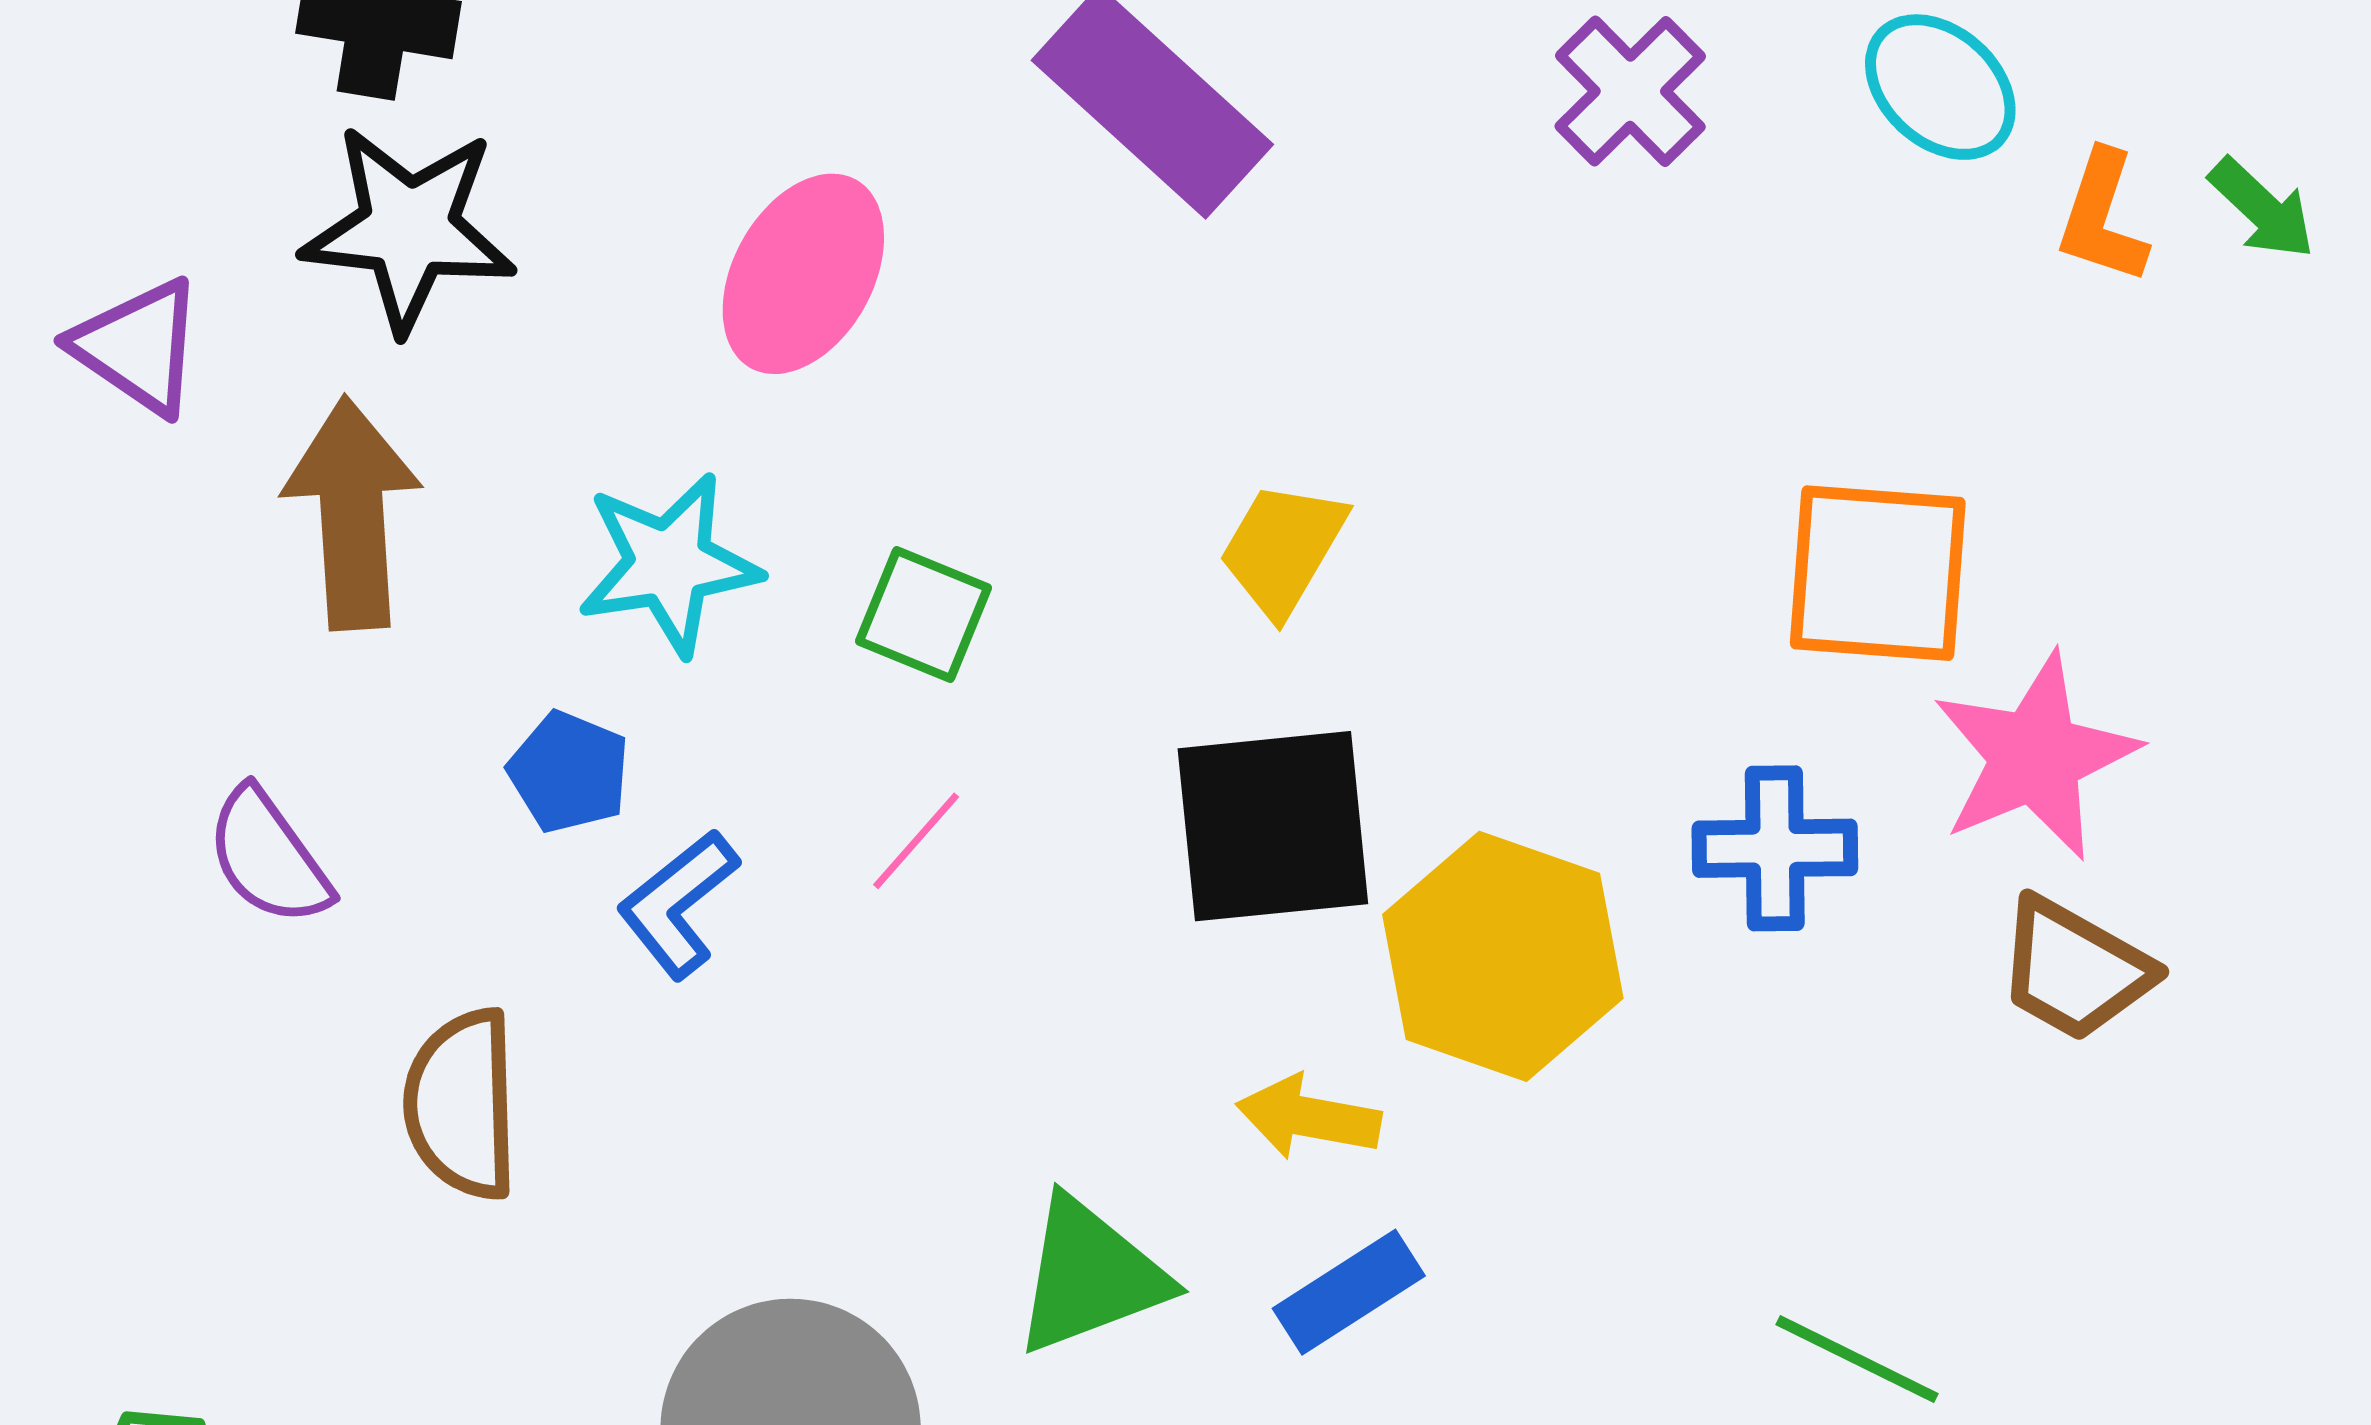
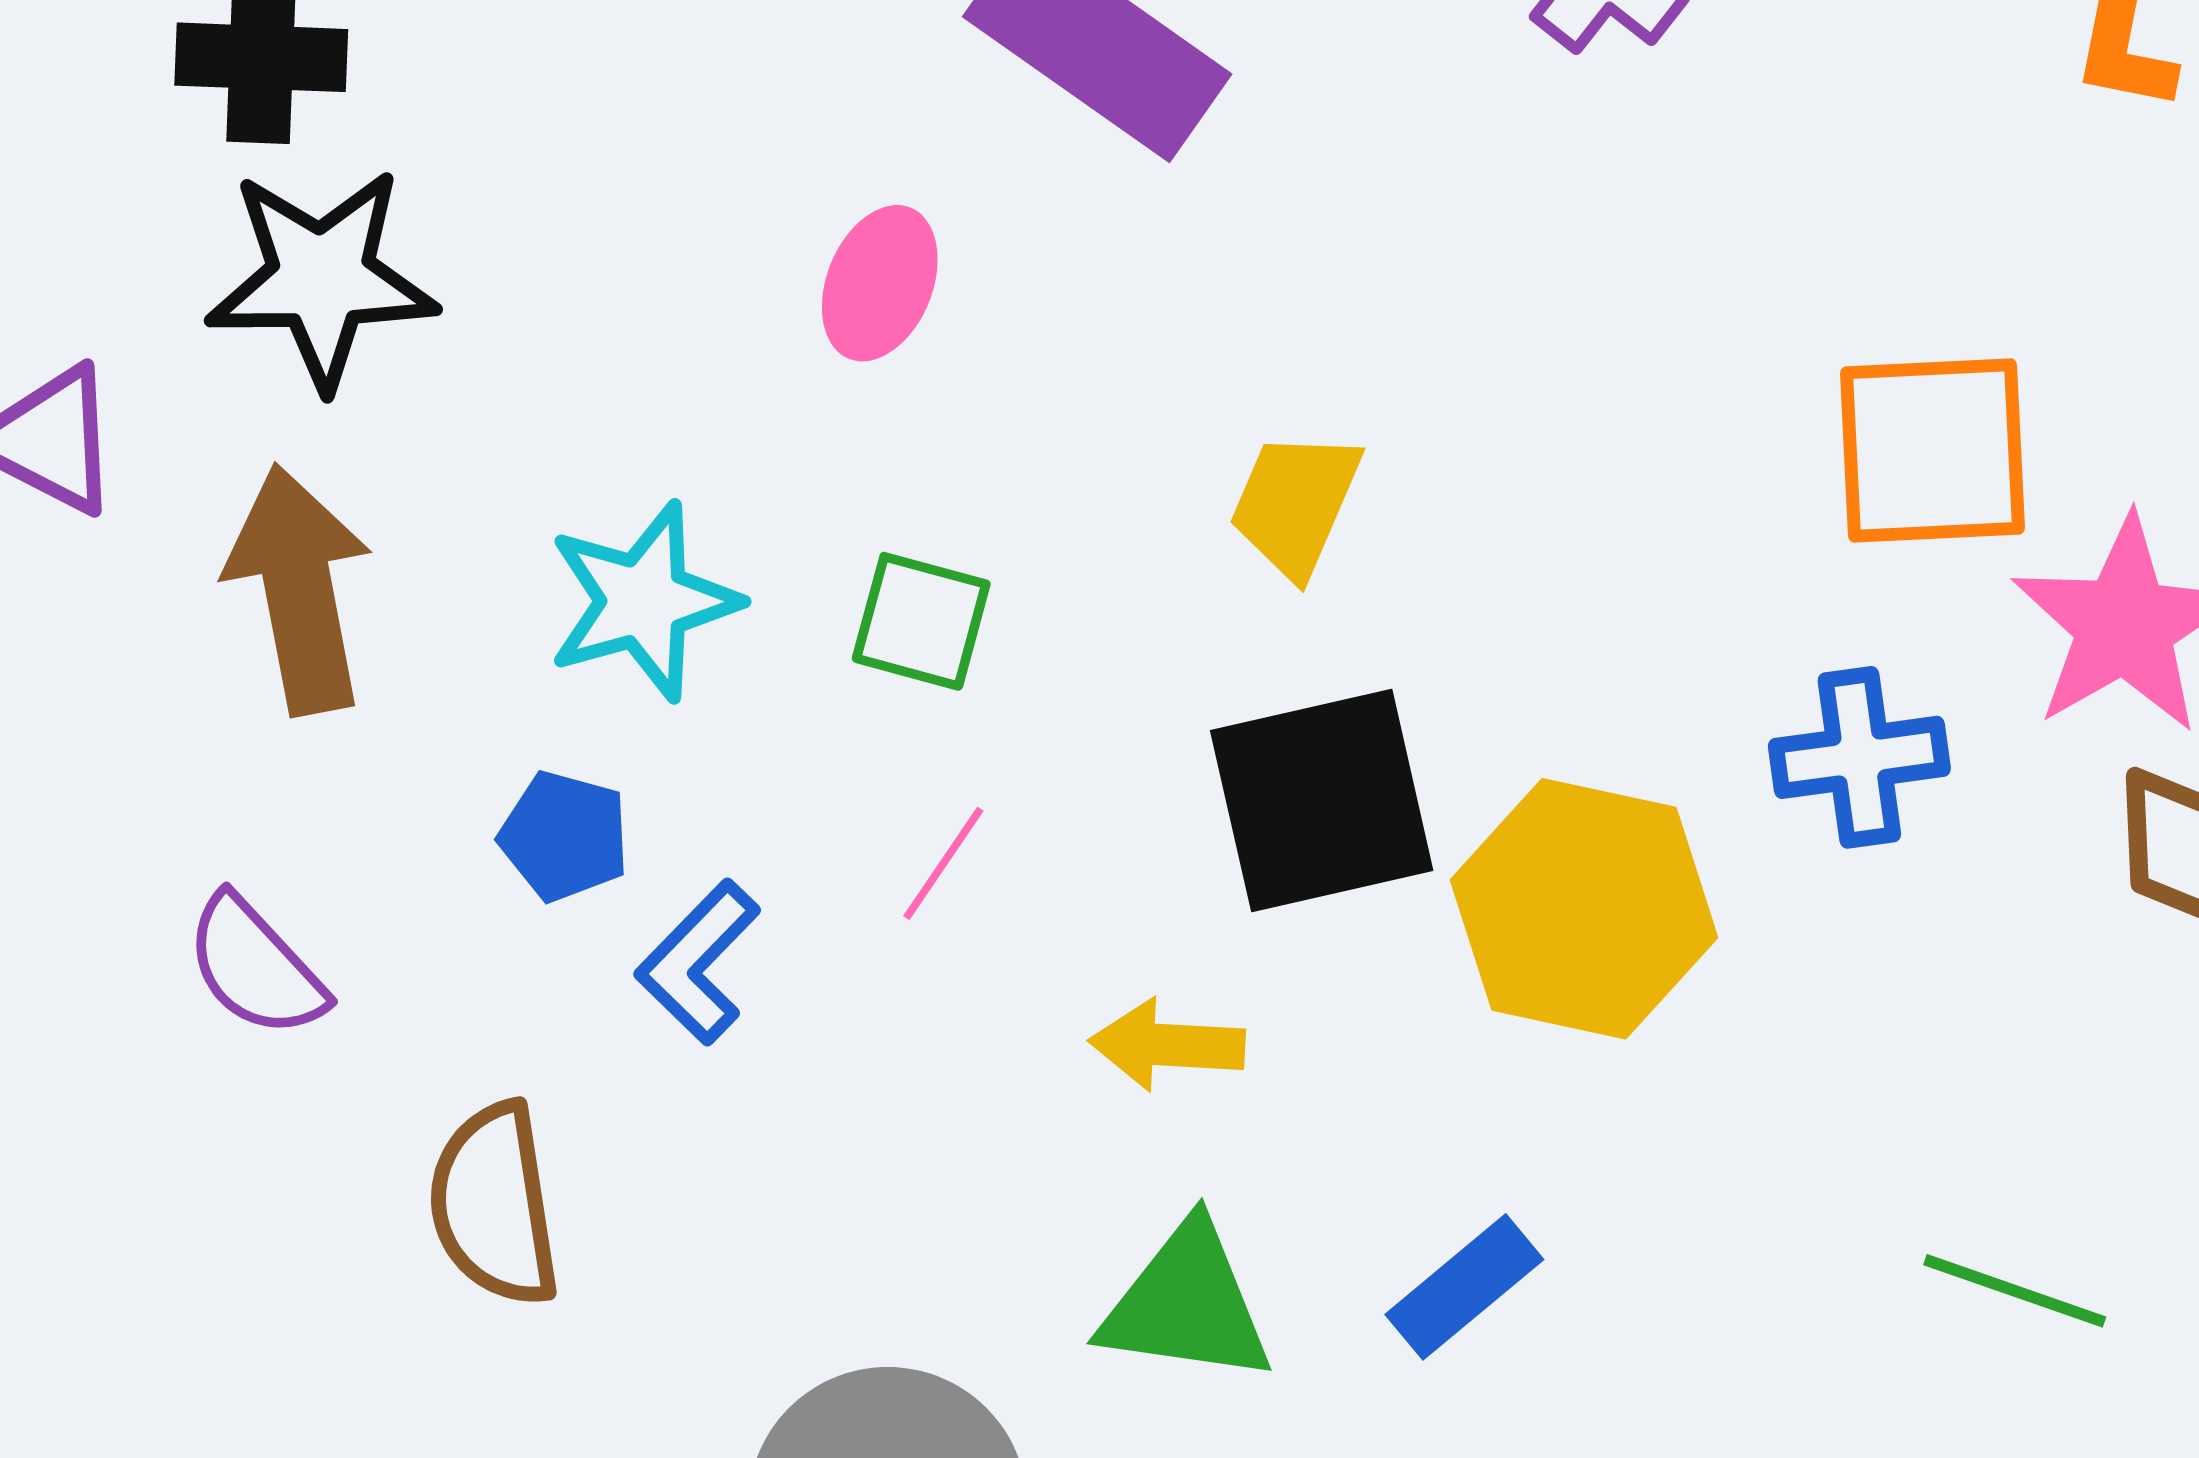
pink ellipse: (803, 274) -> (880, 283), moved, size x0.7
yellow arrow: (1309, 1117) -> (1167, 1045), moved
green triangle: (1090, 1276) -> (1187, 1304), turned 36

